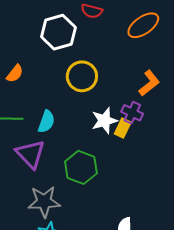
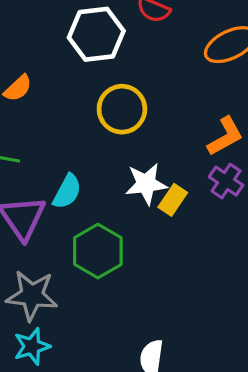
purple cross: (132, 113) -> (226, 181), moved
cyan semicircle: (46, 122) -> (67, 191), moved

